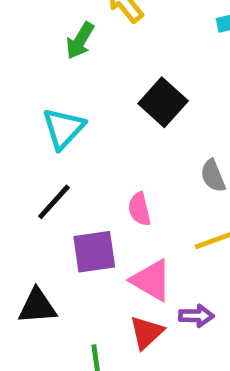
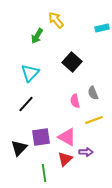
pink semicircle: (139, 209) -> (75, 101), moved
purple square: (94, 252) -> (41, 137), moved
black triangle: (37, 306) -> (19, 148), turned -42

